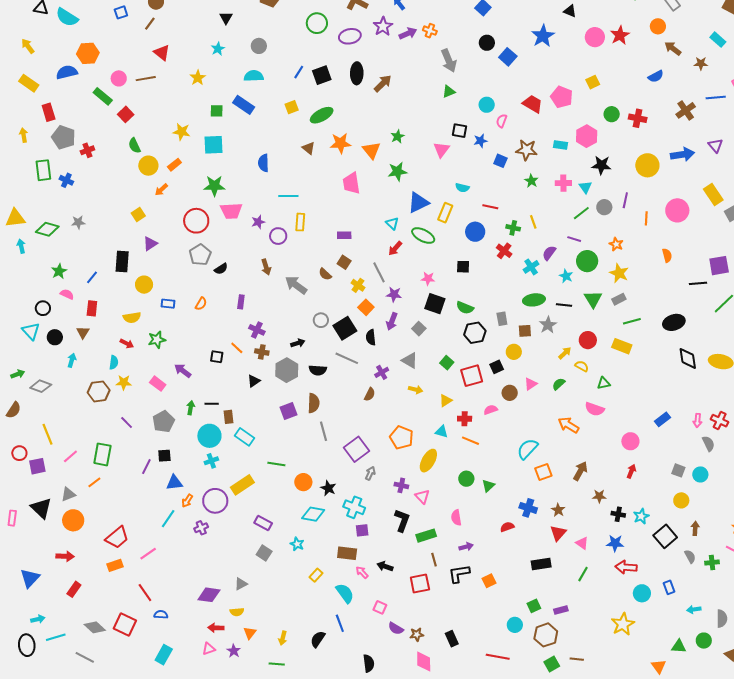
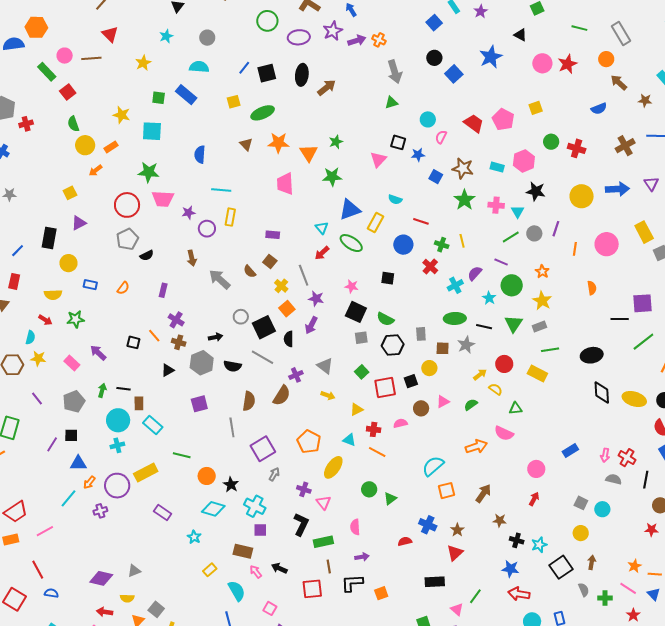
green star: (531, 181) -> (464, 200), size x1.5
gray square: (419, 329) -> (361, 338), moved, turned 32
brown semicircle: (370, 394) -> (282, 396), size x1.5
brown semicircle: (314, 403) -> (249, 401), moved
orange arrow: (569, 425) -> (476, 446), turned 125
gray semicircle: (708, 444) -> (614, 479), turned -56
pink triangle: (582, 543) -> (457, 609), moved
gray square: (264, 553) -> (156, 609), moved

